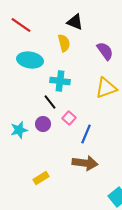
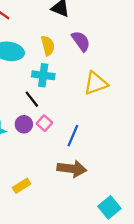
yellow semicircle: (64, 43) -> (48, 46), moved
purple semicircle: (105, 51) -> (81, 41), moved
pink square: (69, 118) -> (44, 123), moved

